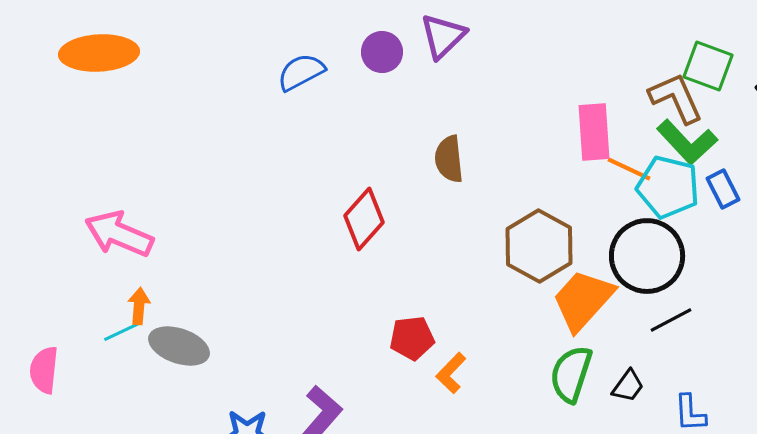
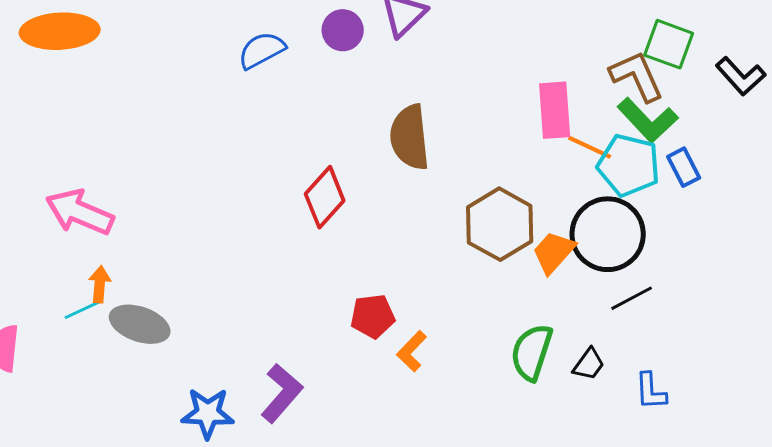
brown semicircle: (449, 159) -> (410, 137), size x1.4
orange trapezoid: (583, 300) -> (554, 252), moved, size x0.7

